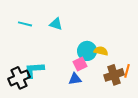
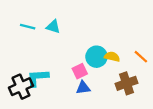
cyan triangle: (56, 24) -> (53, 27), moved
pink square: (80, 64) -> (80, 71), moved
orange line: (127, 71) -> (141, 57), moved, turned -64

